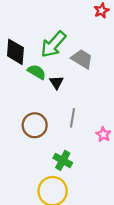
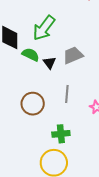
gray trapezoid: (82, 59) -> (73, 55), moved, turned -50
green cross: (63, 160) -> (61, 134), turned -30

